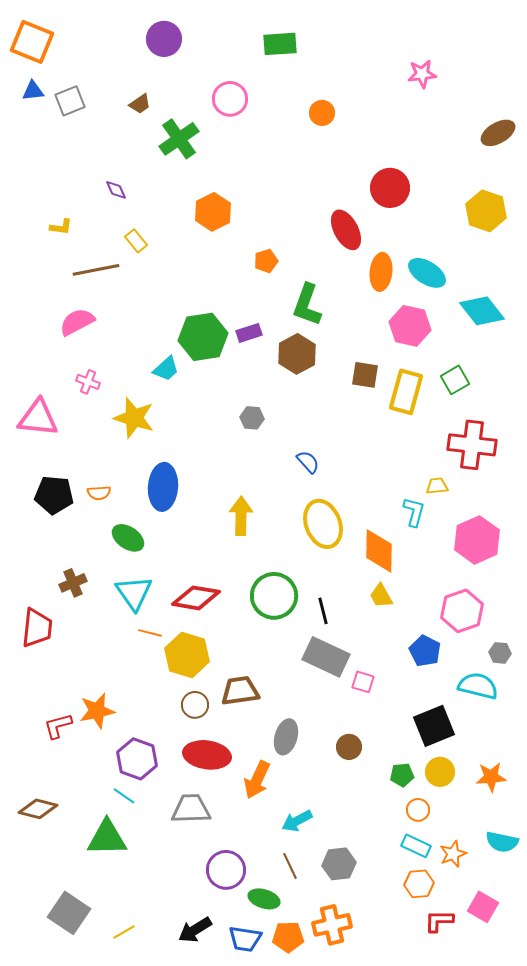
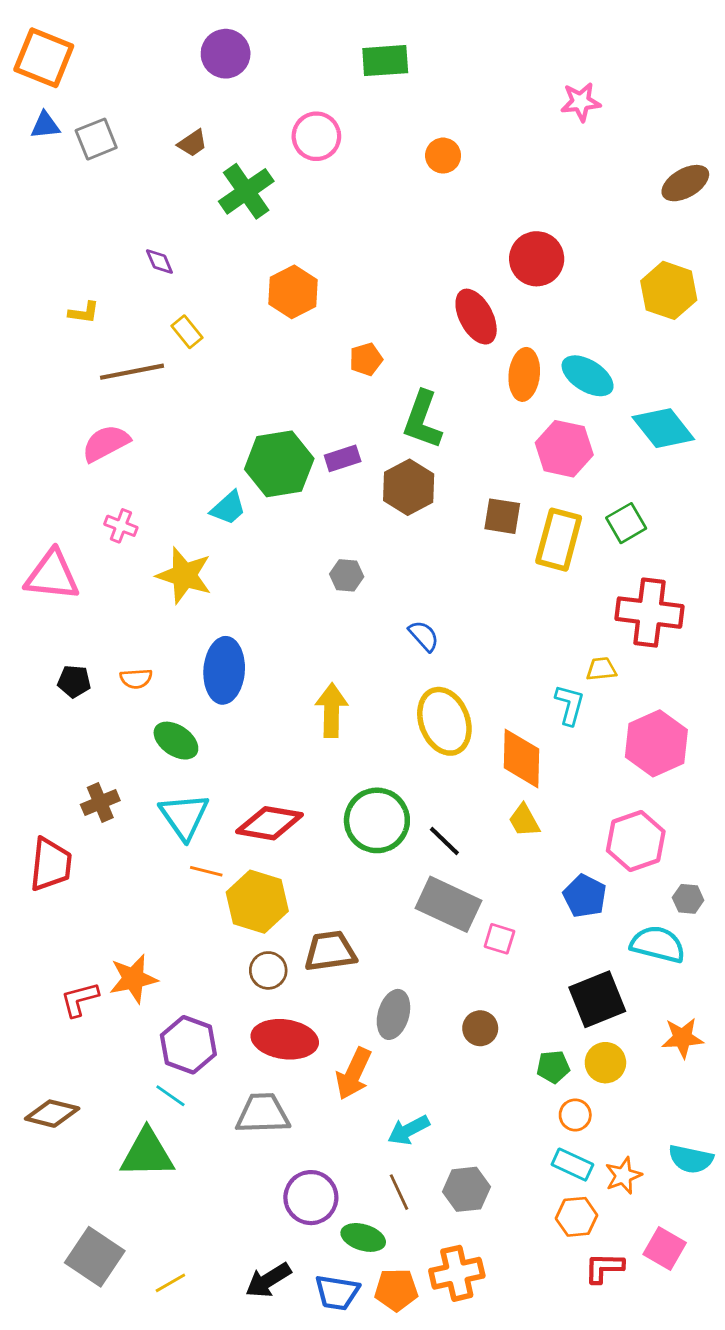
black pentagon: (54, 495) -> (74, 681), size x0.6
black line: (323, 611) -> (444, 841), turned -32
orange star: (491, 777) -> (683, 1038), moved

